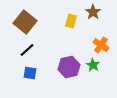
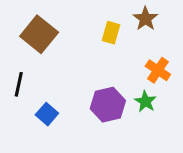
black line: (27, 50) -> (19, 84), moved, turned -35
blue square: (30, 73) -> (47, 114), turned 32

